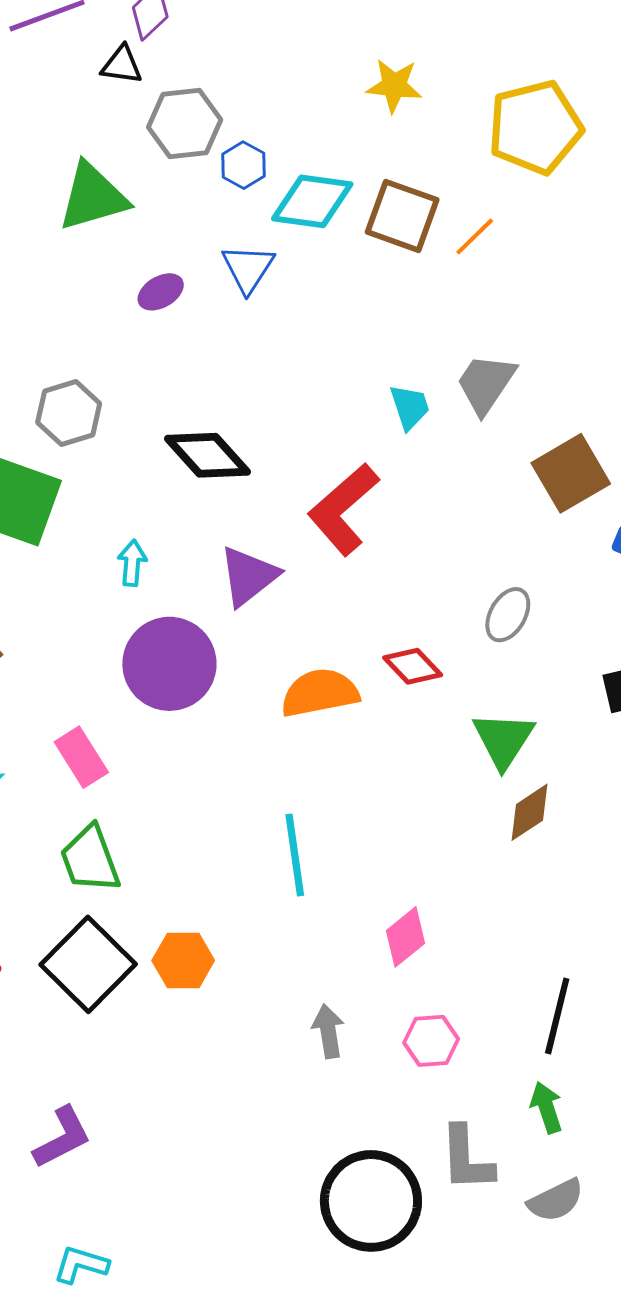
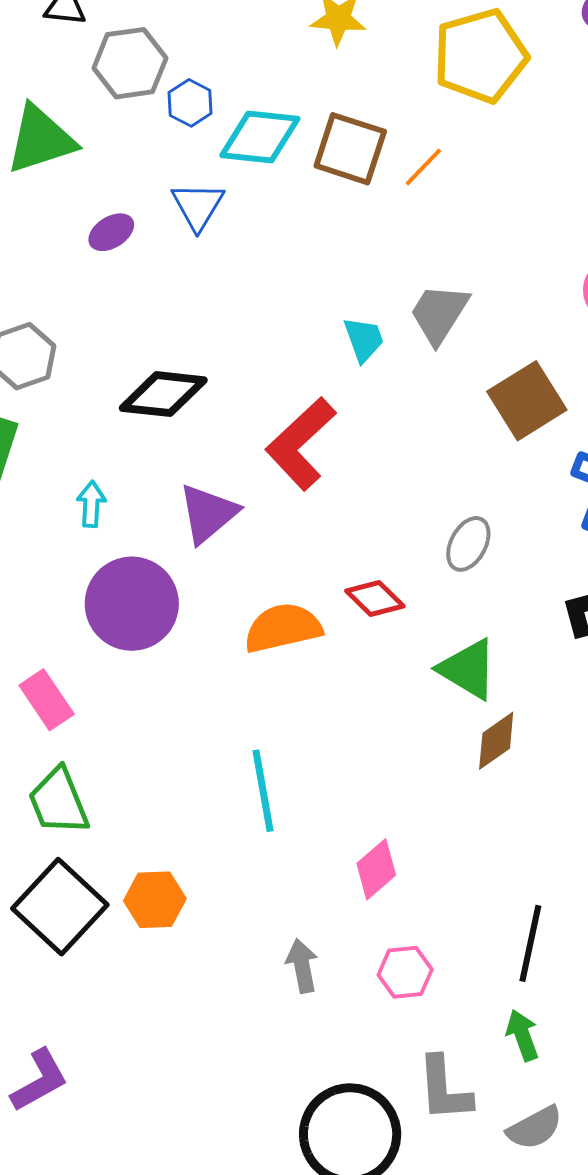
black diamond: (208, 455) -> (163, 394), turned -40
green triangle: (503, 740) -> (468, 669), turned -30

